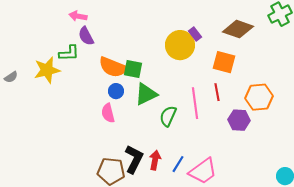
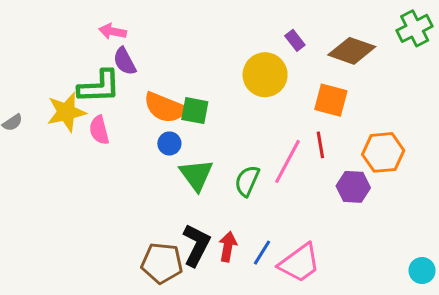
purple rectangle: (195, 34) -> (295, 40), moved
green L-shape: (69, 53) -> (99, 87), size x1.4
green triangle: (146, 94) -> (196, 175), moved, turned -40
pink line: (195, 103) -> (287, 161), turned 36
pink semicircle: (108, 113) -> (99, 130), moved

